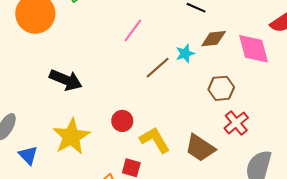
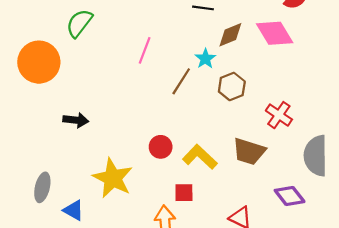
black arrow: (66, 80) -> (76, 120), moved, size x0.7
brown hexagon: (221, 88) -> (232, 87), moved

